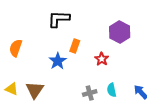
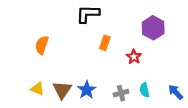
blue star: (58, 61) -> (87, 90), moved

